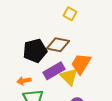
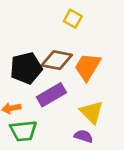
orange trapezoid: (81, 64) -> (87, 67), moved
yellow triangle: (69, 77) -> (91, 112), moved

